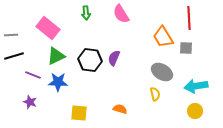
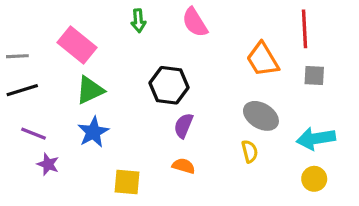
gray square: (186, 48) -> (314, 76), moved
purple semicircle: (114, 58) -> (184, 126), moved
black hexagon: (90, 60) -> (169, 85), moved
purple line: (33, 75) -> (34, 134), moved
blue star: (58, 82) -> (93, 132), turned -30
orange semicircle: (120, 109) -> (184, 166), moved

